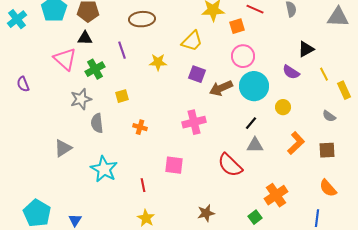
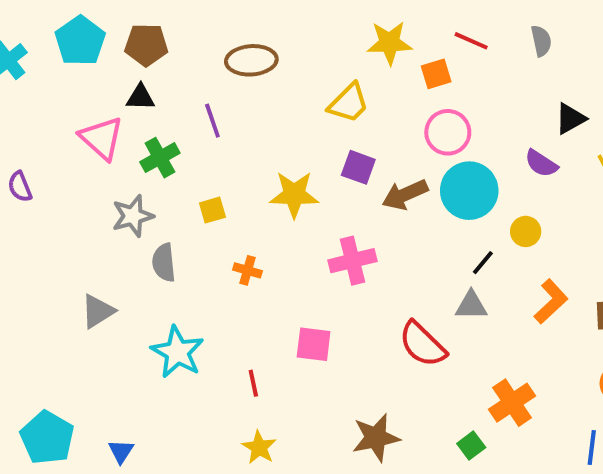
yellow star: (158, 62) -> (294, 195), moved, size x1.4
black line: (251, 123) -> (483, 263), moved
brown star: (206, 213) -> (376, 438), size x1.4

